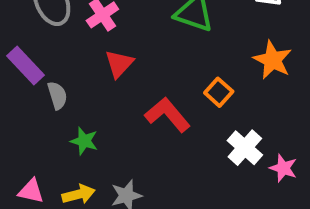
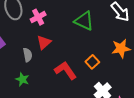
orange star: (273, 60) -> (121, 48), turned 30
gray semicircle: (57, 95) -> (28, 55), moved

